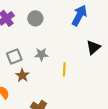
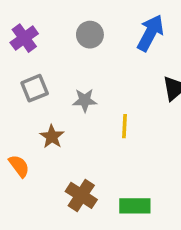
gray circle: (35, 18) -> (90, 35), moved
gray square: (14, 56) -> (35, 88), moved

